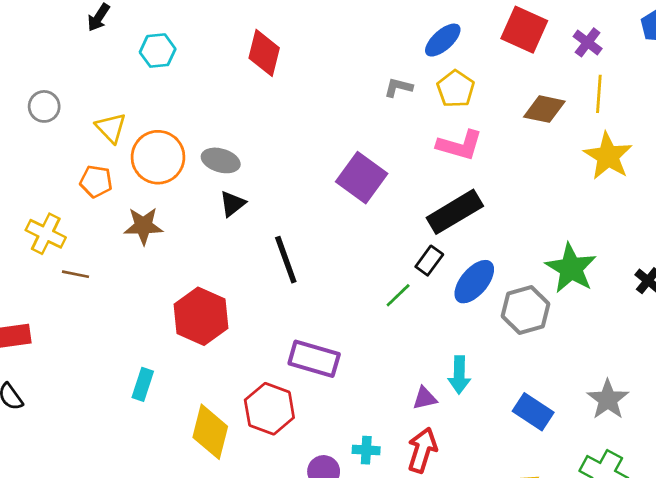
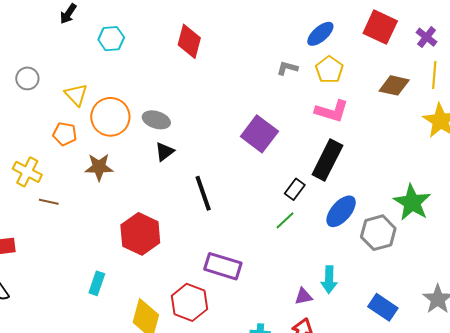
black rectangle: (455, 212) -> (327, 160), turned -33
black rectangle: (429, 261) -> (295, 189), moved

